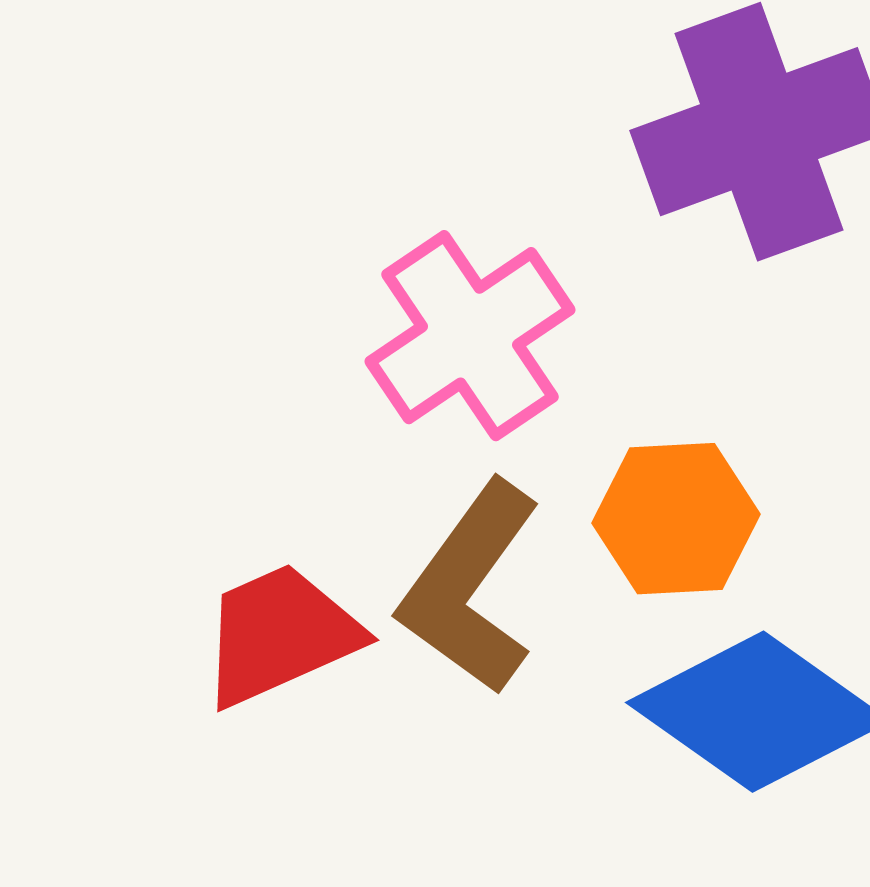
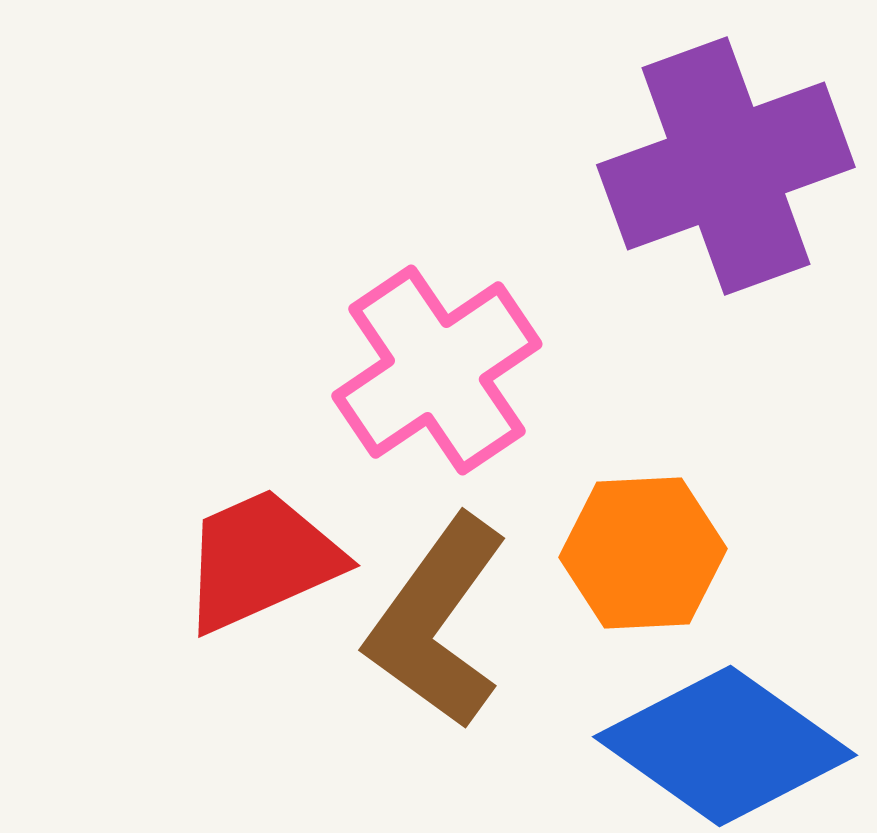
red trapezoid: (280, 635) -> (261, 560), moved

